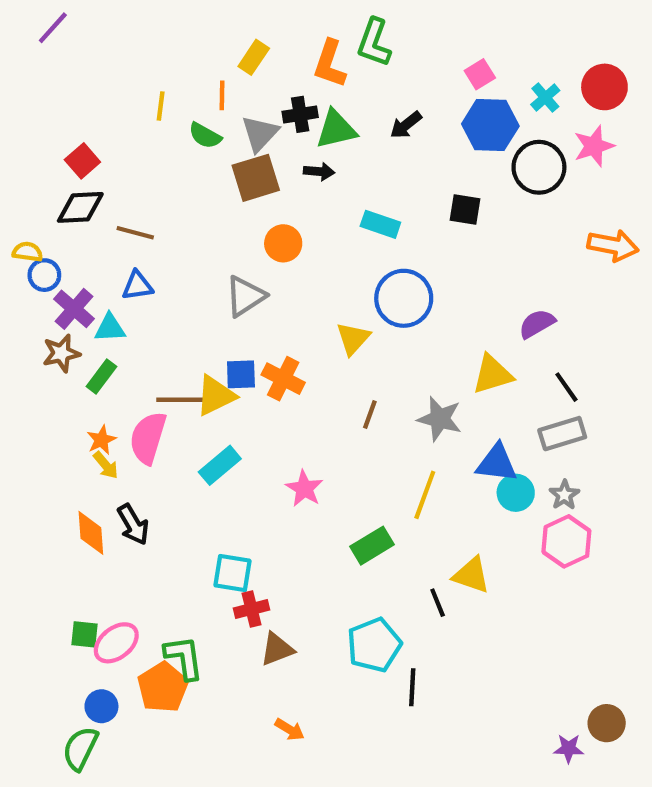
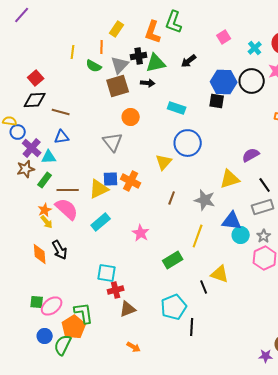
blue hexagon: (490, 125) -> (224, 82), moved
gray triangle: (245, 296) -> (113, 142), turned -35
brown line: (180, 400) -> (68, 190), moved
pink semicircle: (148, 438) -> (67, 209), turned 115
green semicircle: (80, 749) -> (63, 345), moved

